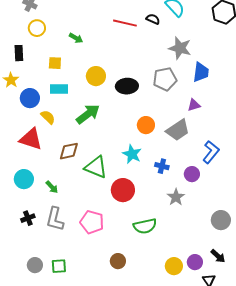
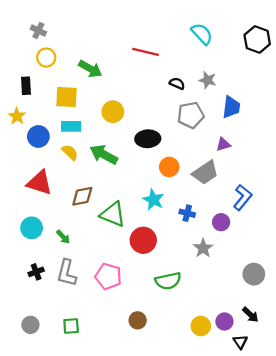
black semicircle: (153, 19) -> (177, 83), moved
green arrow: (76, 38) -> (90, 69), size x1.5
gray star: (180, 48) -> (208, 80), size x0.7
yellow square: (55, 63) -> (67, 97), size x1.5
black ellipse: (127, 86) -> (148, 139), moved
green arrow: (88, 114) -> (104, 155), turned -115
yellow semicircle: (48, 117) -> (70, 152), moved
gray circle: (35, 265) -> (30, 325), moved

